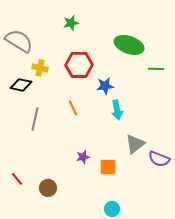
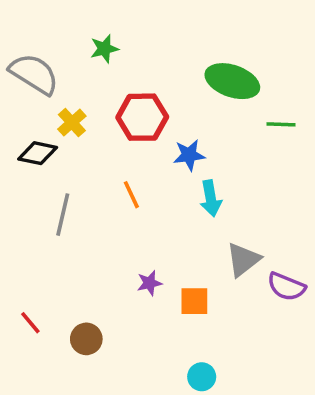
green star: (71, 23) -> (104, 49), moved
yellow cross: (40, 68) -> (72, 123), turned 35

